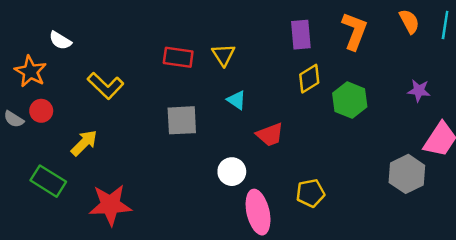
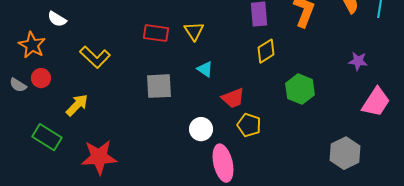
green hexagon: (350, 100) -> (300, 89), moved
gray hexagon: (407, 174) -> (345, 153), moved
yellow pentagon: (310, 193) -> (249, 125), moved, turned 30

